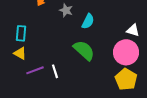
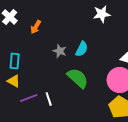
gray star: (66, 10) -> (60, 51), moved

